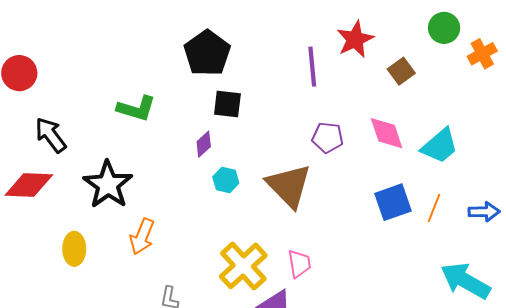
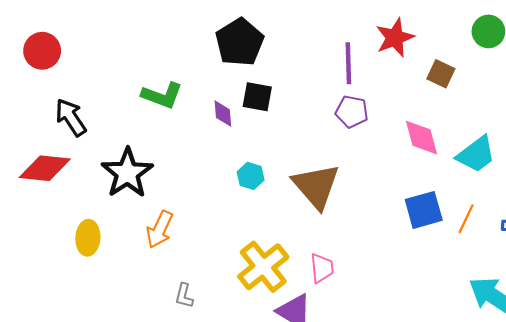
brown square: (401, 71) -> (441, 74), turned -32
purple pentagon: (328, 137) -> (352, 112), moved
purple diamond: (204, 144) -> (223, 114), moved, turned -56

